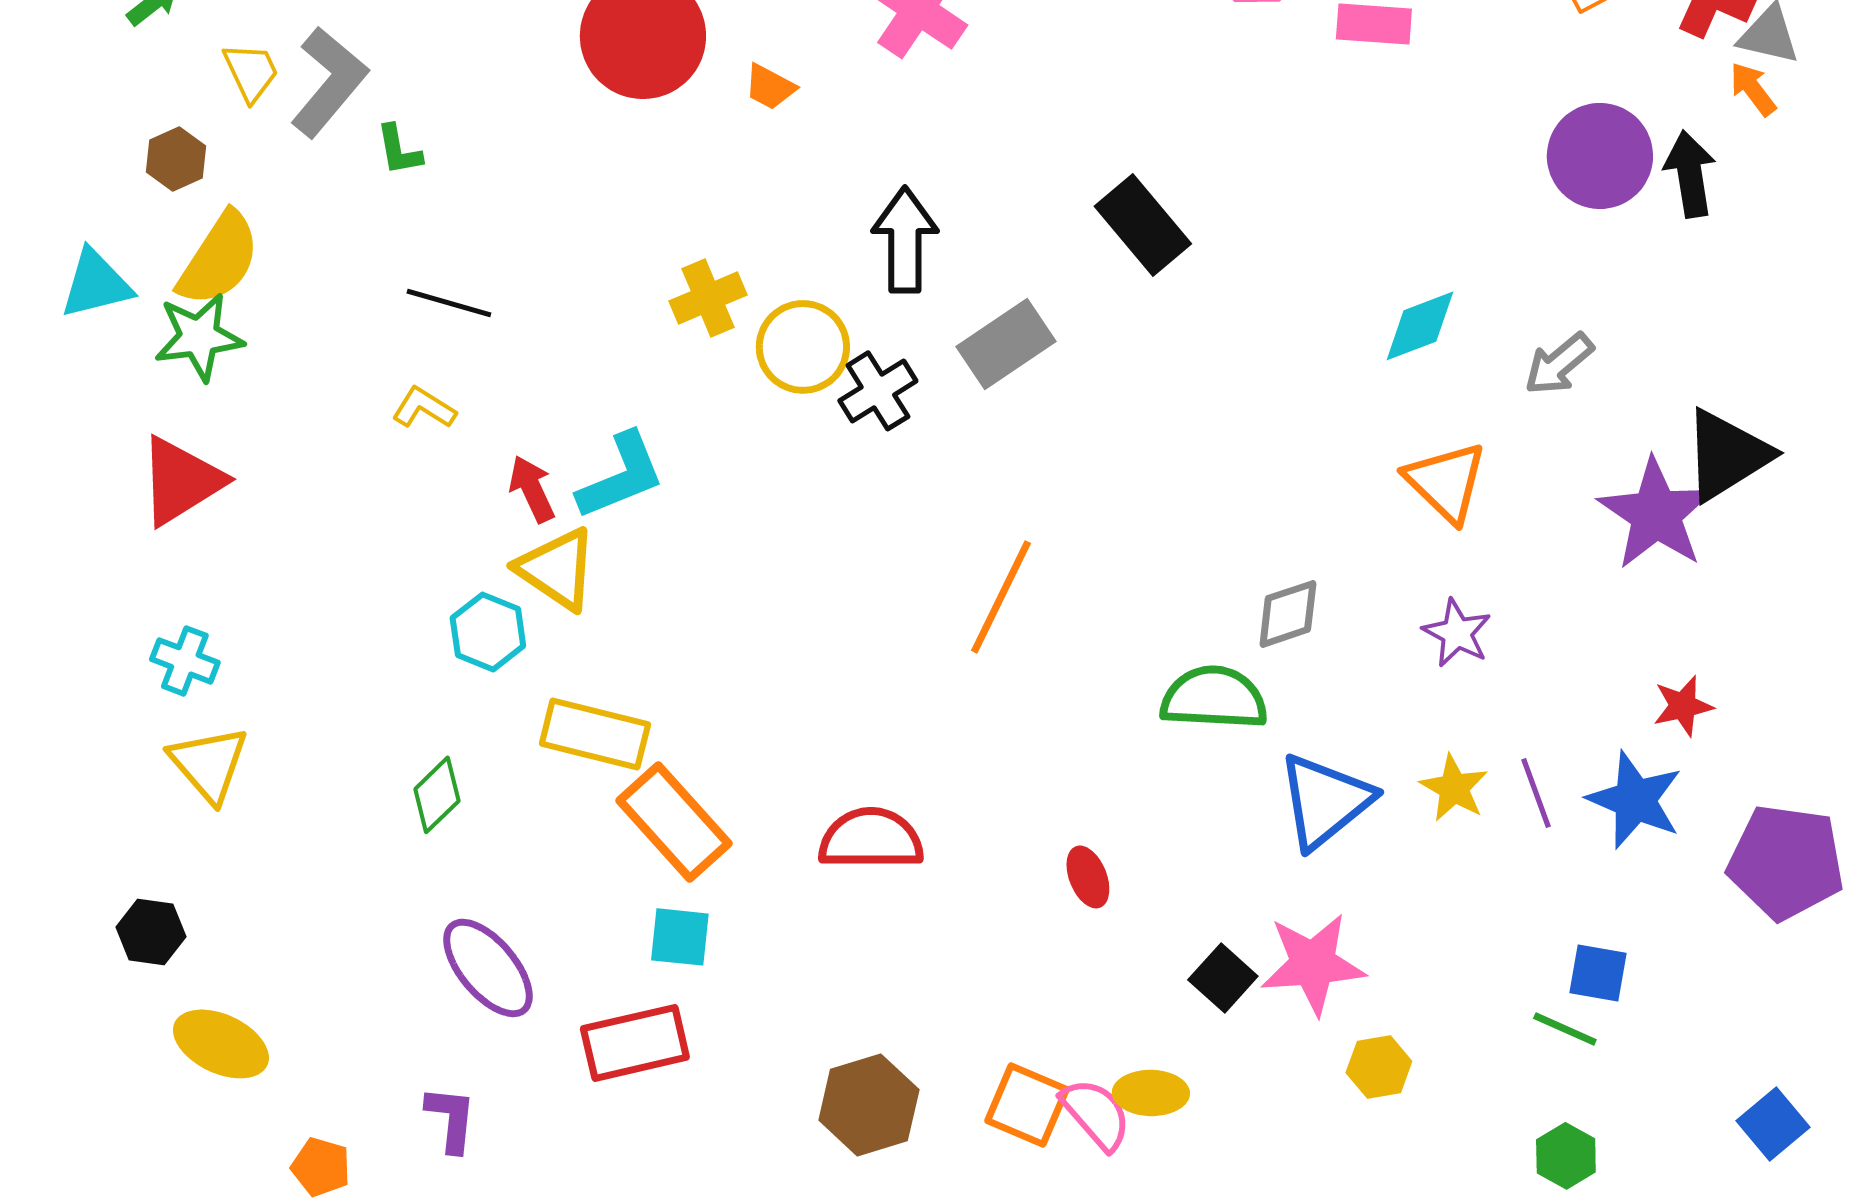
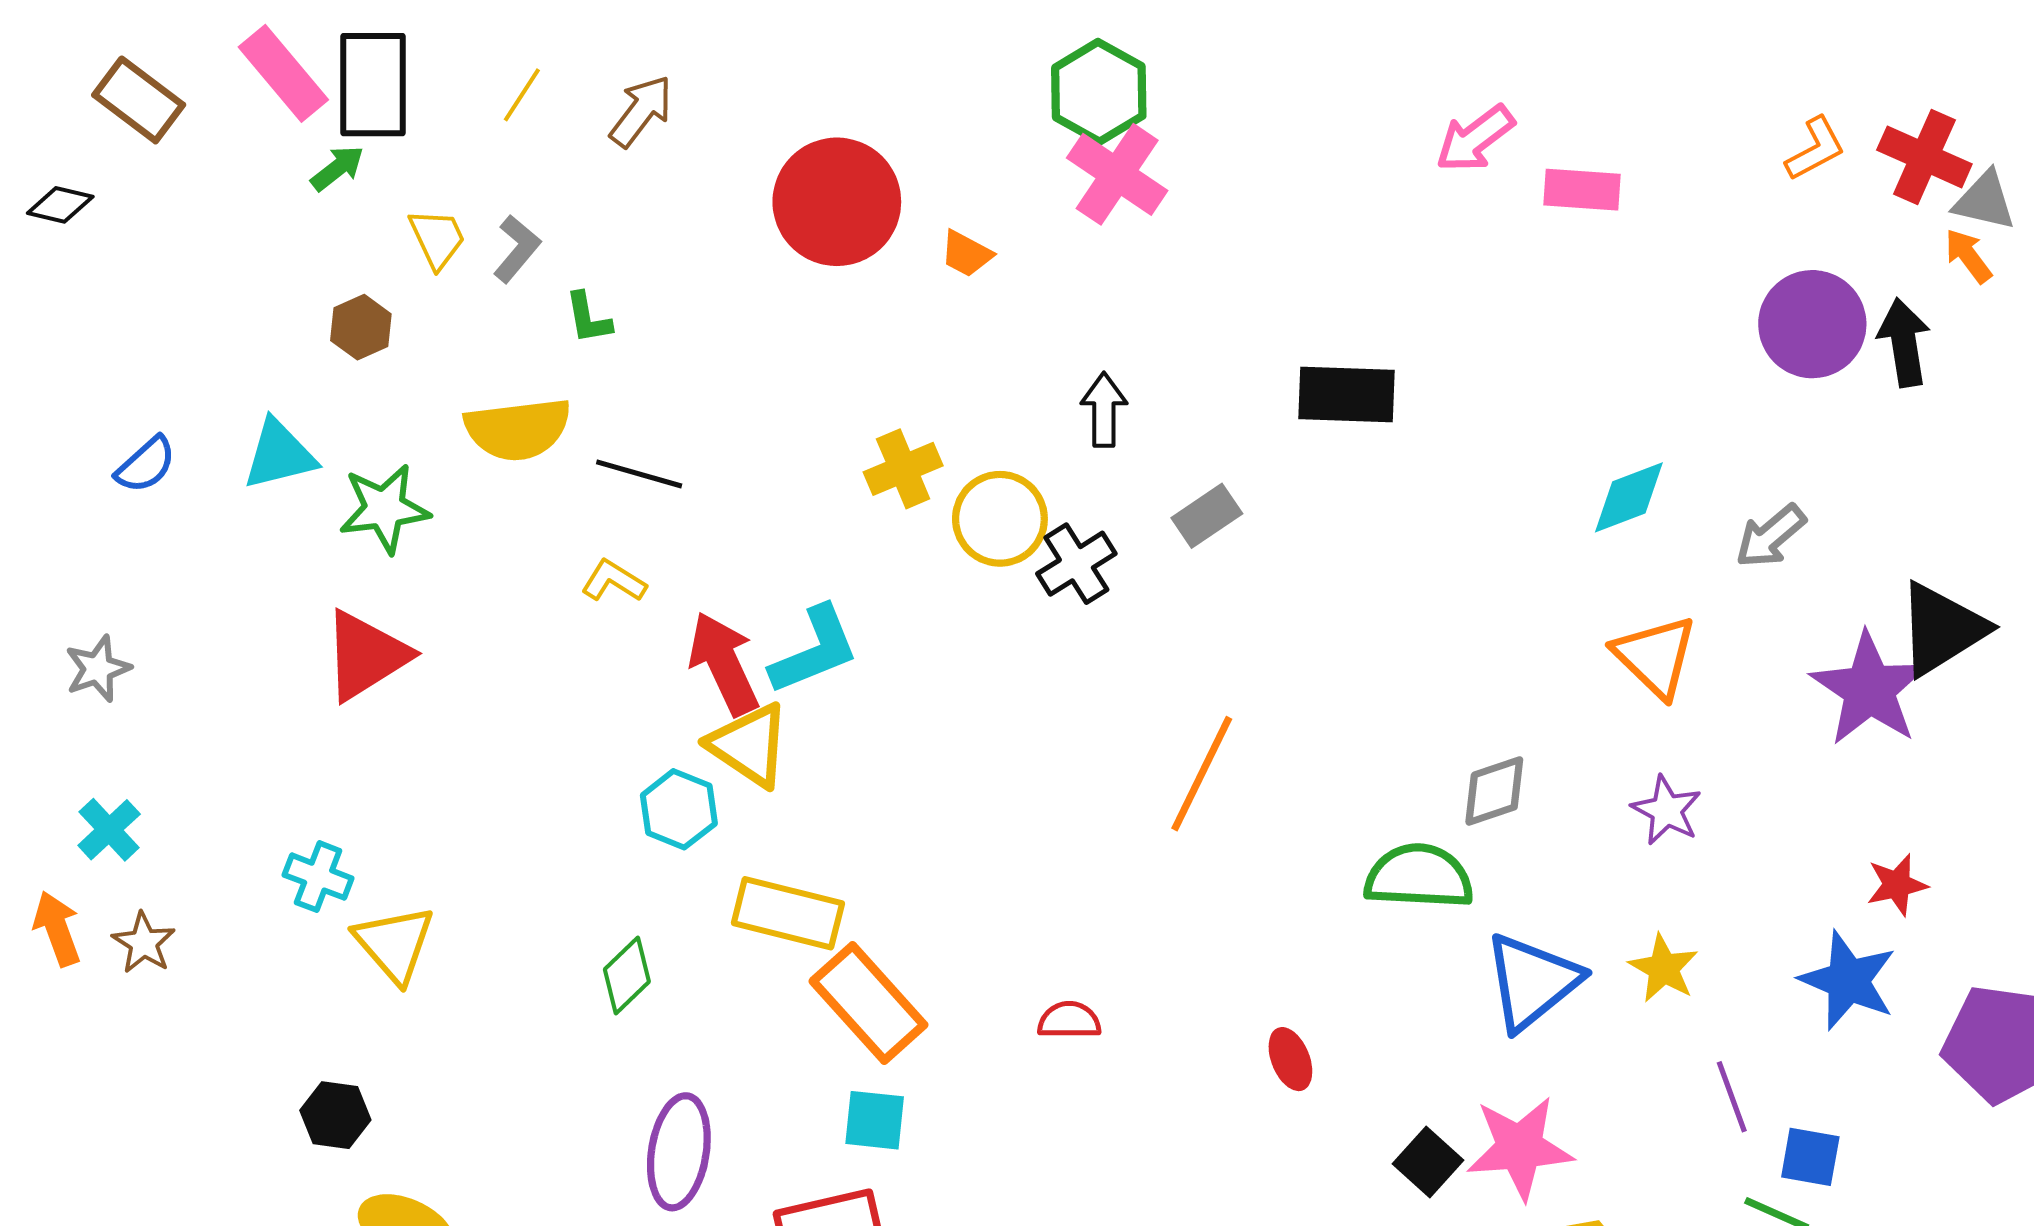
gray L-shape: (329, 82) -> (517, 249), size x0.6
black rectangle: (1143, 225) -> (1346, 394), turned -48
black arrow: (905, 240) -> (1104, 410), size x0.7
yellow semicircle: (219, 259) -> (518, 429), moved, turned 50
gray rectangle: (1006, 344) -> (1207, 516), size x0.7
red arrow: (532, 489) -> (724, 664), size x1.5
cyan cross: (185, 661) -> (318, 877), moved
purple line: (1536, 793) -> (1732, 1097), moved
red semicircle: (871, 839) -> (1069, 1020), size x0.6
purple ellipse: (488, 968) -> (679, 1152), turned 49

